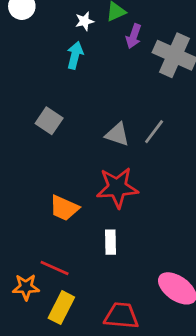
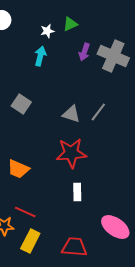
purple arrow: (134, 36) -> (84, 52), moved
orange trapezoid: (64, 208) -> (18, 169), moved
white rectangle: (110, 242) -> (77, 192), moved

